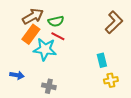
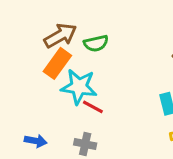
red line: (58, 36) -> (93, 107), moved
blue arrow: (17, 75) -> (36, 141), moved

